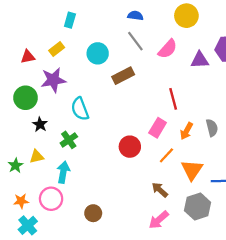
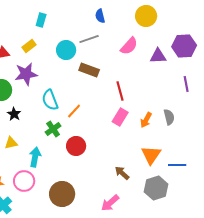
blue semicircle: (135, 16) -> (100, 16), turned -112
gray line: (135, 41) -> (89, 39), moved, turned -72
brown rectangle: (123, 76) -> (89, 70), turned 48
red line: (173, 99) -> (120, 91), moved
green cross: (69, 140) -> (53, 129), moved
red circle: (130, 147) -> (76, 146), moved
orange line: (166, 155) -> (74, 111), moved
brown circle: (93, 213) -> (62, 194), size x1.6
pink arrow: (159, 220) -> (110, 203), moved

